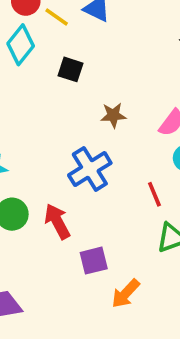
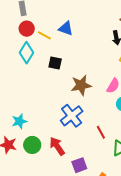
brown star: (113, 115) -> (81, 85), size x1.5
red line: (154, 194) -> (101, 132), moved

